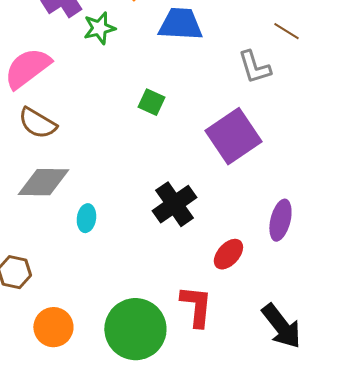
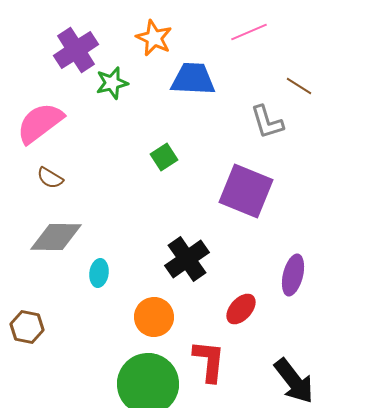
green square: (151, 102) -> (164, 157), turned 32
brown semicircle: (37, 123) -> (50, 178), size x0.7
purple square: (233, 136) -> (246, 191), turned -34
orange circle: (53, 327) -> (154, 317), moved

